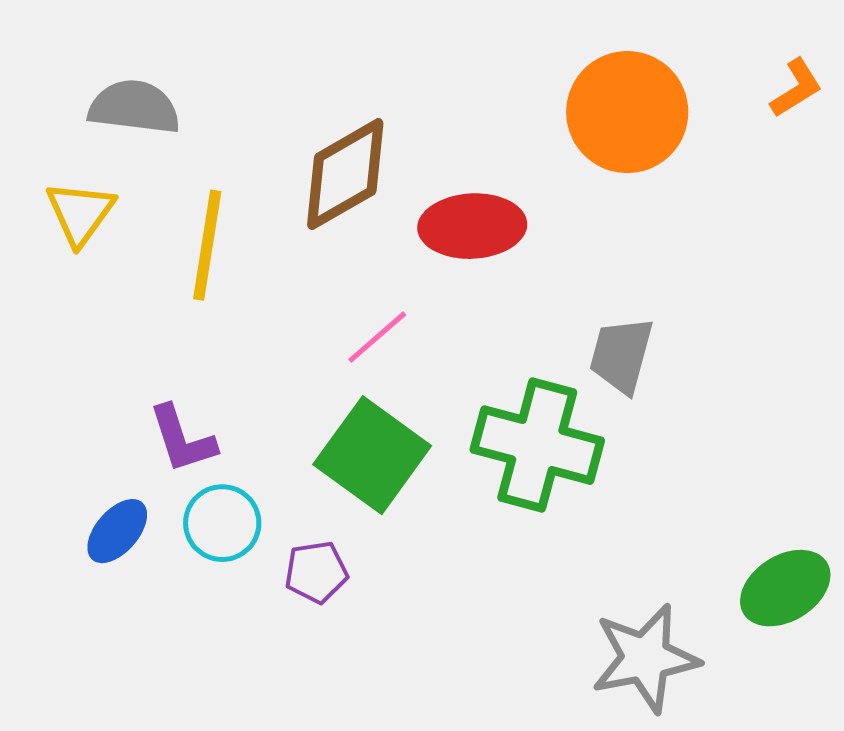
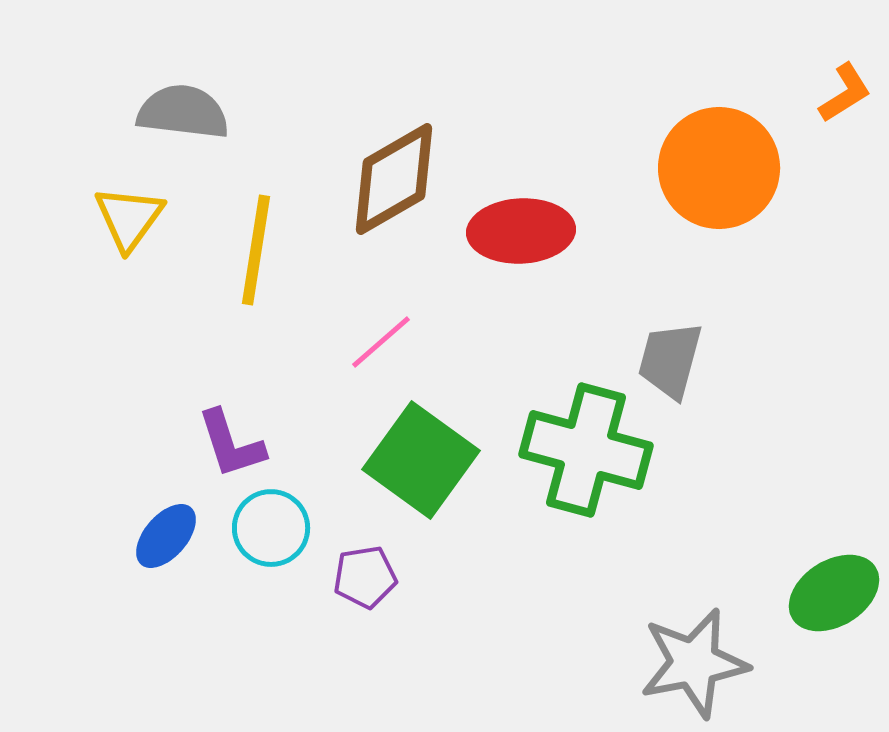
orange circle: (627, 112) -> (719, 168), moved
pink line: (377, 337) -> (381, 342), moved

